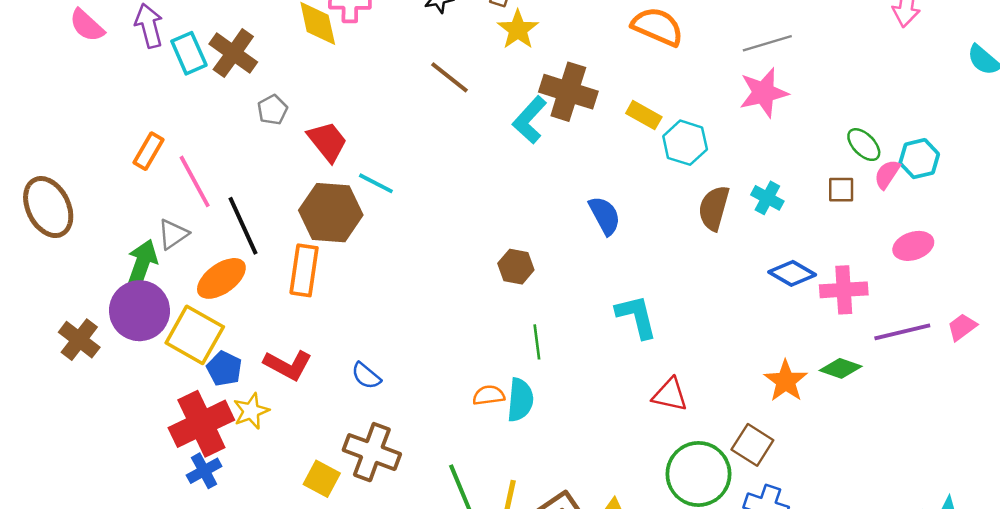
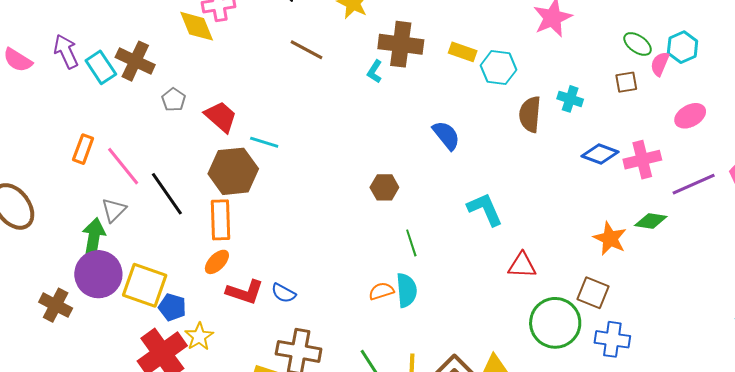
cyan L-shape: (530, 120) -> (375, 72), size x0.6
orange ellipse: (221, 278) -> (217, 262), moved, size x0.7
red L-shape: (288, 365) -> (245, 292), moved

